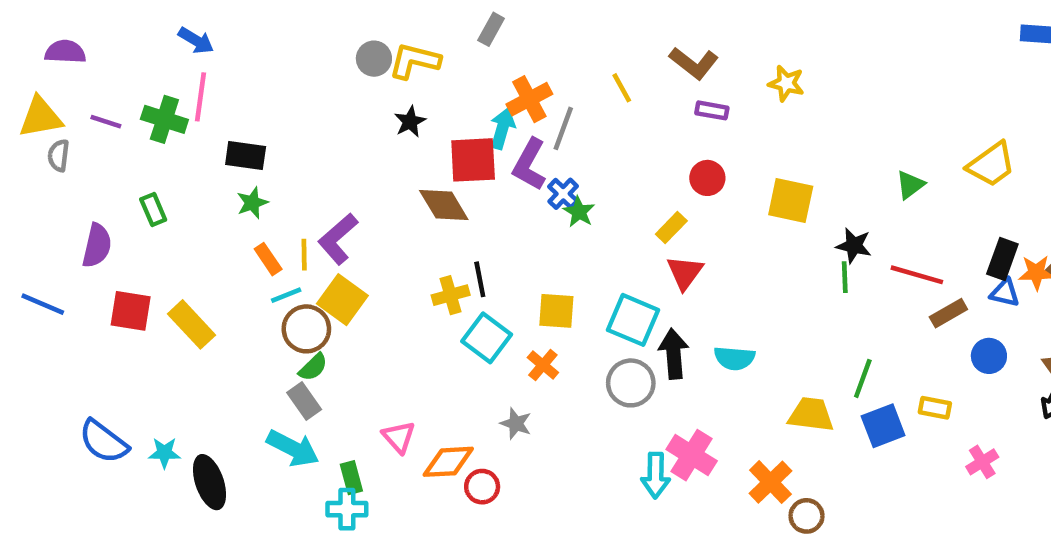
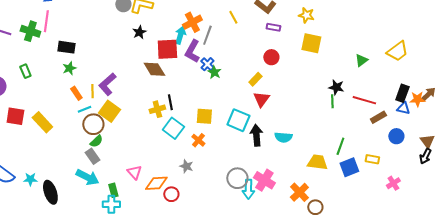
yellow square: (791, 200) -> (311, 43), moved
gray circle: (631, 383) -> (237, 178), moved

